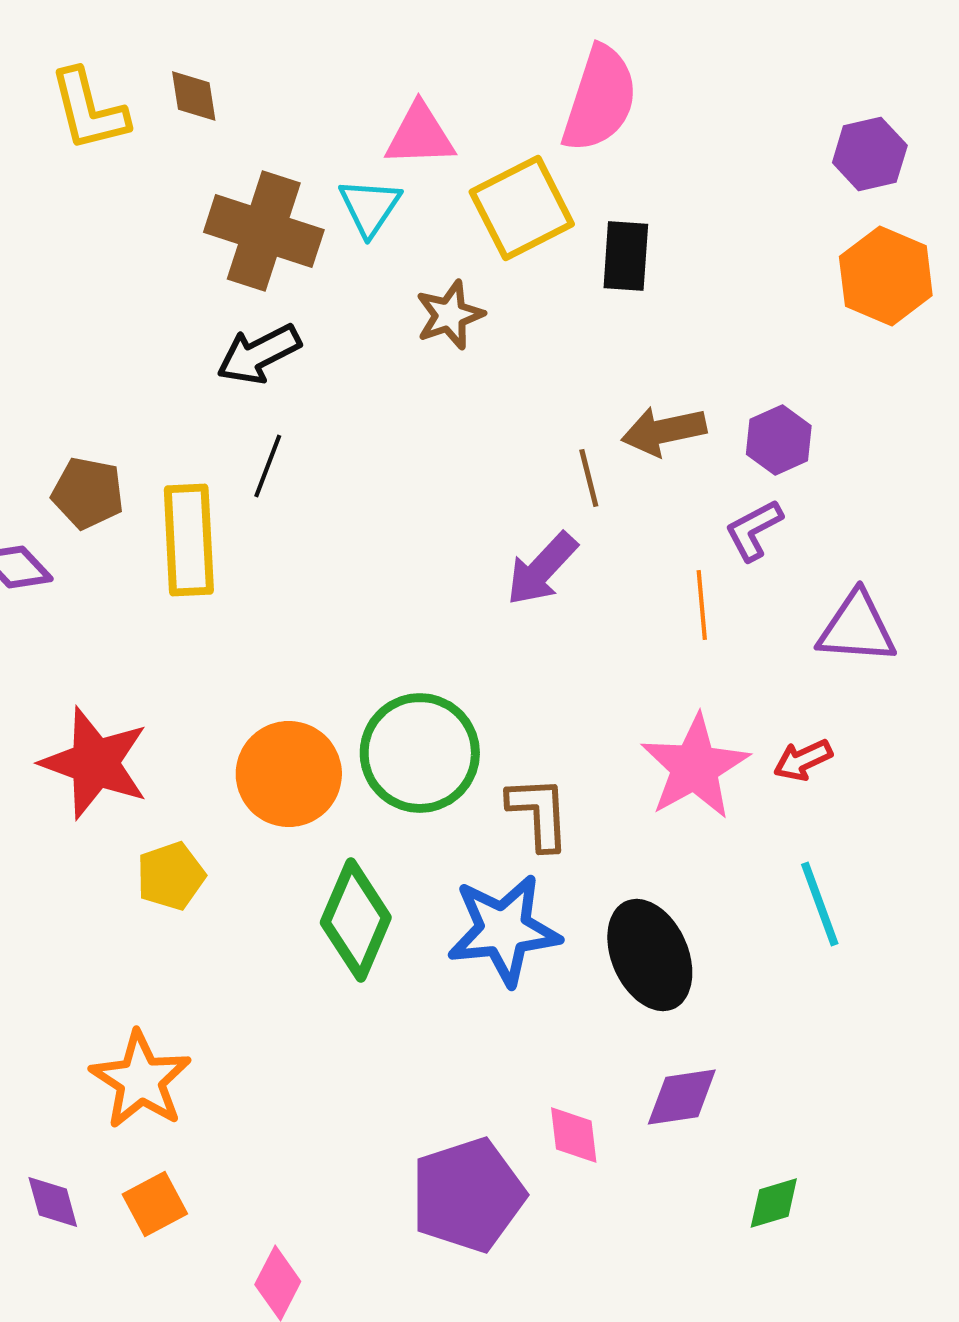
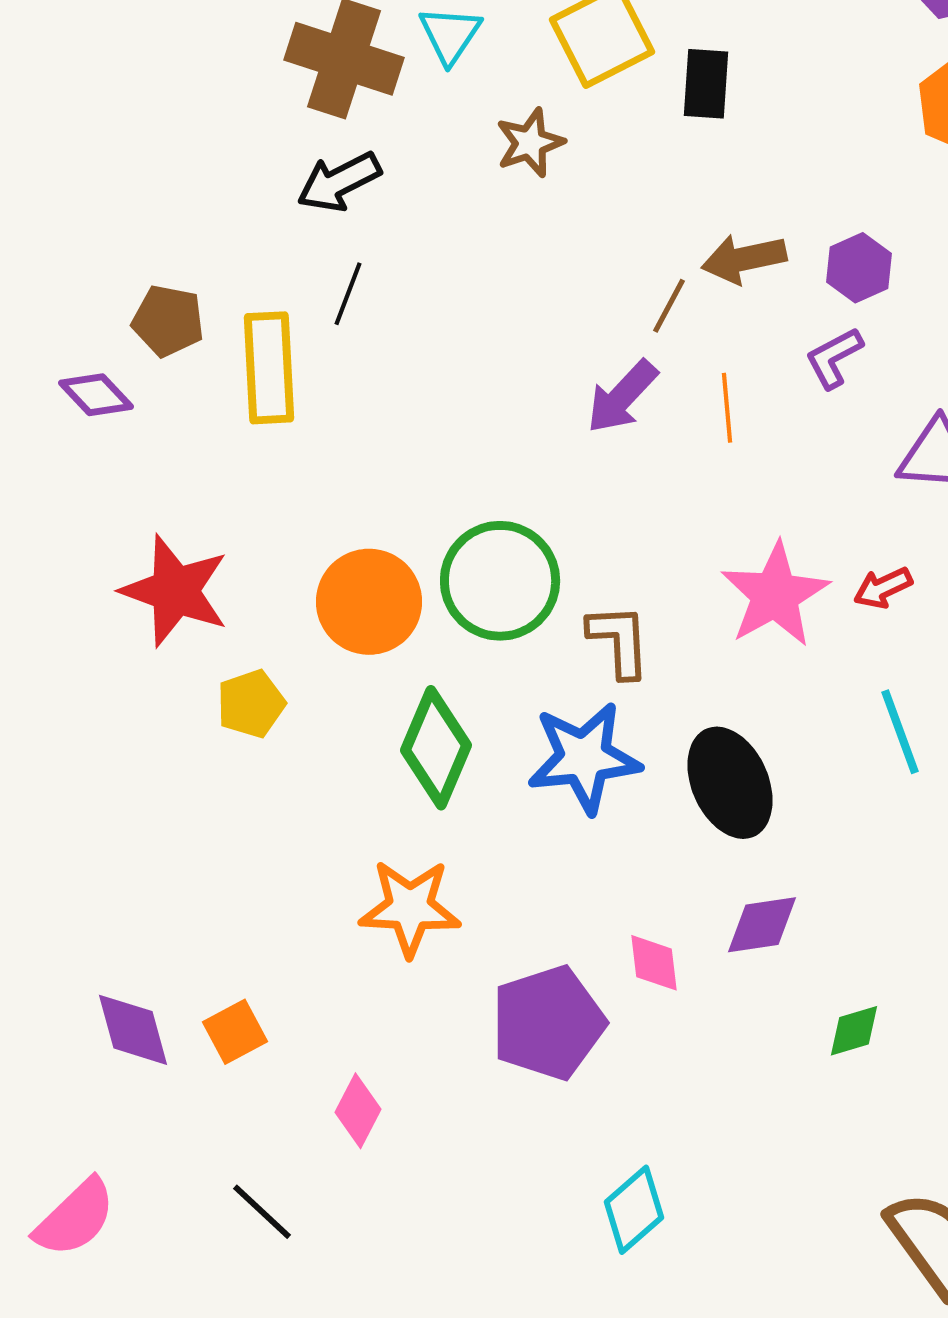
brown line: (589, 478) -> (669, 306), turned 42
orange line: (702, 605) -> (727, 408), moved
orange star: (141, 1080) -> (410, 908), moved, turned -30
purple diamond: (53, 1202) -> (133, 1030), size x1.4

